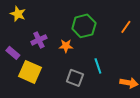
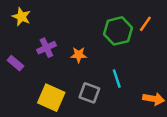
green hexagon: (84, 26) -> (118, 31), moved
orange line: (126, 27) -> (145, 24), moved
yellow square: (30, 72) -> (51, 98), moved

